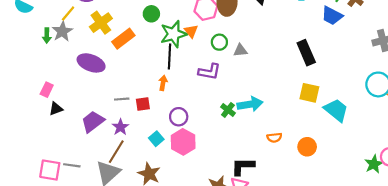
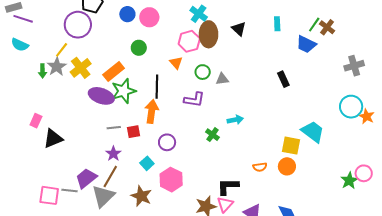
yellow cross: (101, 23) -> (81, 68), moved
green star: (174, 34) -> (124, 91), moved
black rectangle: (306, 53) -> (283, 79), size x0.7
purple ellipse: (91, 63) -> (101, 96), moved
orange arrow: (163, 83) -> (152, 111), size x1.6
pink rectangle: (47, 90) -> (36, 121), moved
yellow square: (309, 93) -> (291, 146), moved
cyan arrow: (250, 104) -> (235, 120), moved, size x0.7
black triangle: (56, 109) -> (53, 139), size x1.5
purple trapezoid: (93, 122) -> (86, 178), moved
orange semicircle: (274, 138) -> (260, 167), moved
pink hexagon: (183, 142) -> (171, 180), moved

